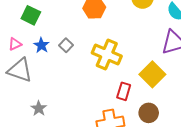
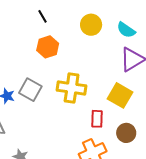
gray square: (66, 45) -> (30, 90), size x1.6

